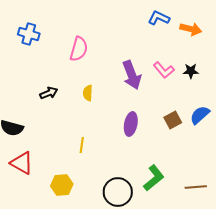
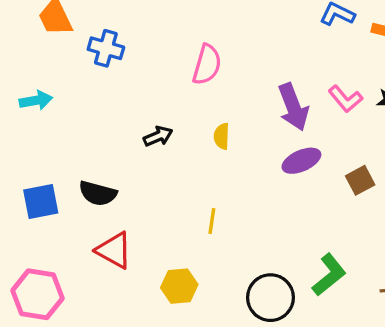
blue cross: (29, 34) -> (106, 48), moved
purple ellipse: (131, 124) -> (301, 161), moved, turned 55

